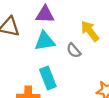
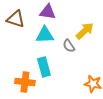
yellow arrow: (90, 31) -> (85, 31), turned 78

